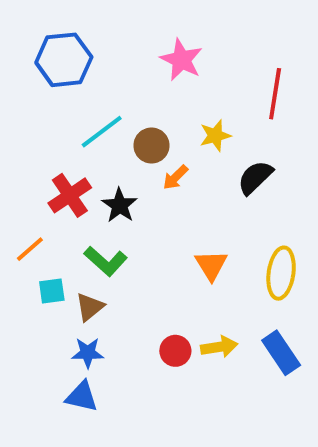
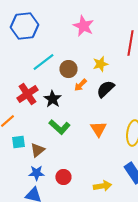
black semicircle: (255, 177) -> (105, 89), moved
green L-shape: (106, 261) -> (59, 127), moved
yellow arrow: (219, 347) -> (102, 186), moved
red circle: (175, 351) -> (63, 177), moved

